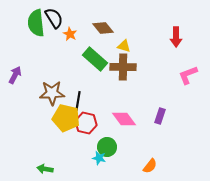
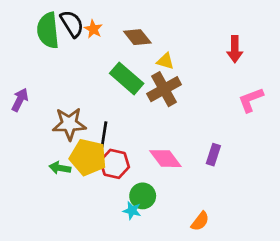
orange star: (70, 34) -> (93, 29), moved
brown cross: (123, 67) -> (164, 89), turned -30
green arrow: (45, 169) -> (60, 168), moved

